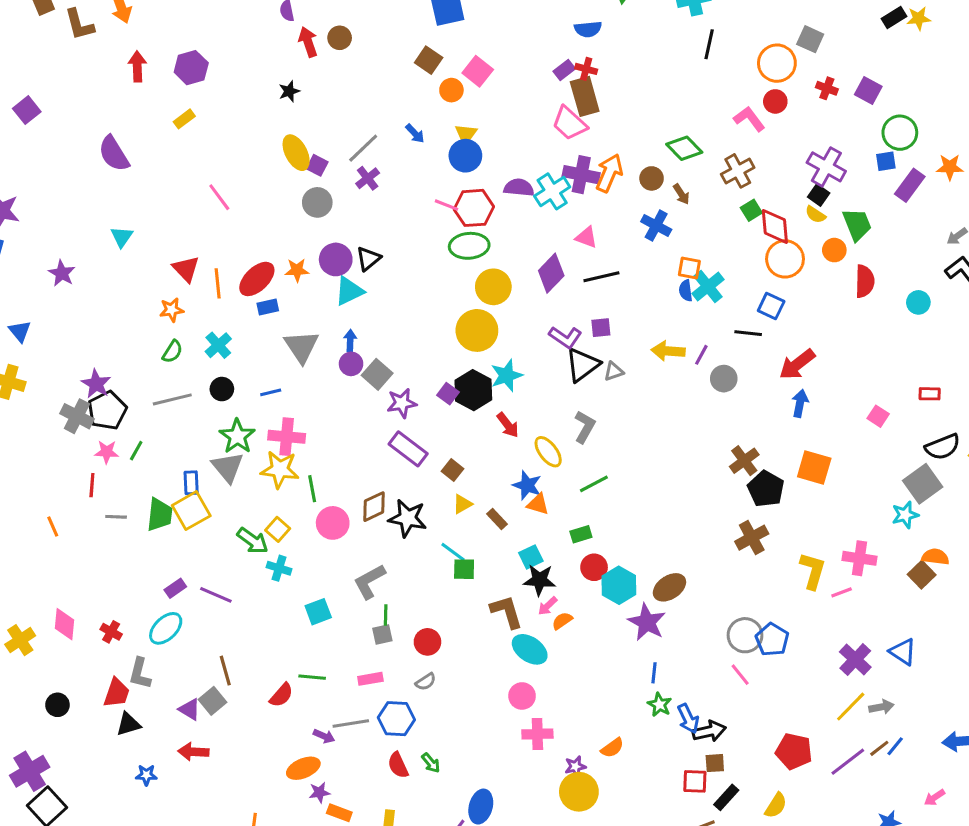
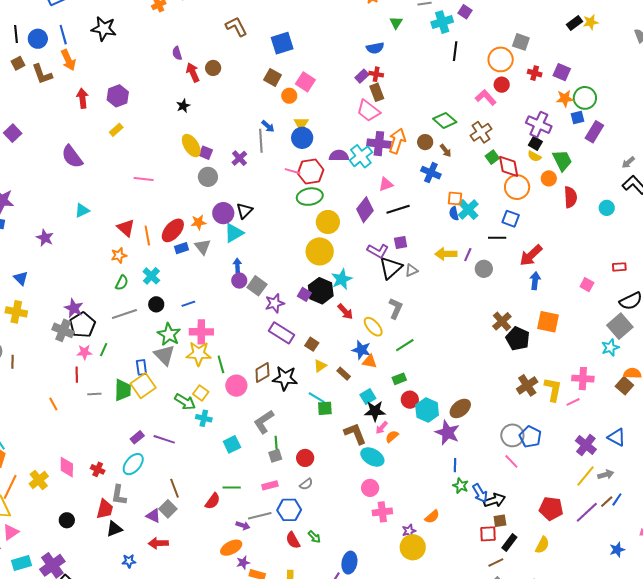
brown rectangle: (585, 96) -> (377, 92), size x0.7
gray line: (363, 148) -> (261, 141), moved, turned -45
orange star: (950, 167) -> (565, 98), moved
pink line: (219, 197) -> (144, 179), turned -42
cyan triangle: (122, 237) -> (82, 211), turned 35
pink triangle: (586, 237) -> (386, 184), turned -35
gray triangle: (301, 346) -> (203, 247), moved, size x0.7
brown cross: (752, 538) -> (527, 385), moved

